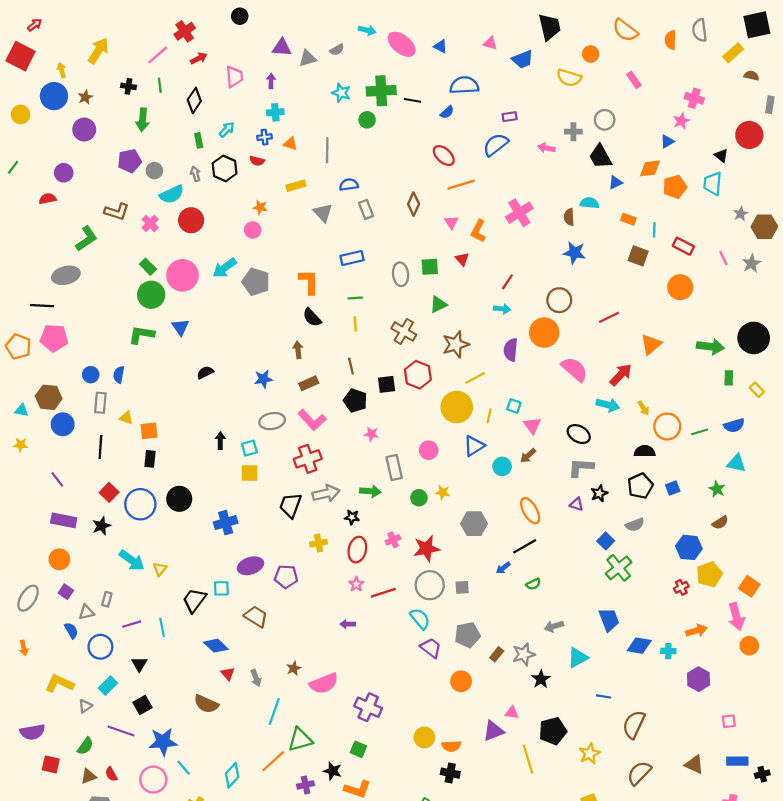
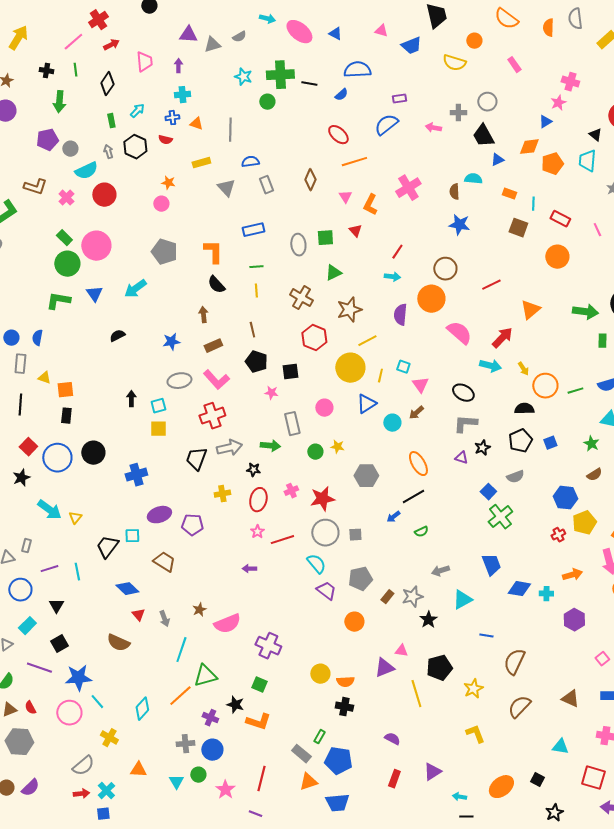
cyan arrow: (225, 268) -> (135, 289), moved
black square: (387, 384) -> (290, 372), moved
pink square: (729, 721) -> (602, 659), turned -32
purple cross: (306, 785) -> (210, 718), turned 35

